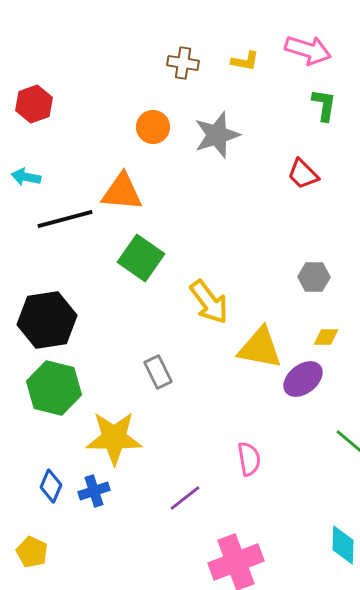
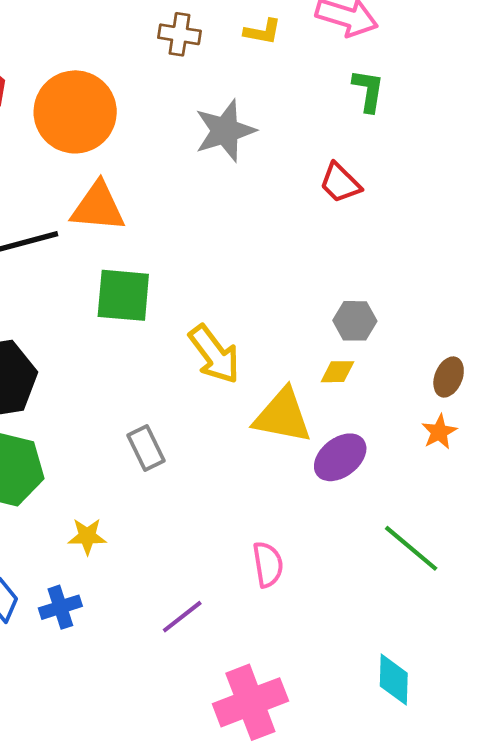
orange circle: (153, 127) -> (75, 112), moved, size x1.8
green square: (141, 258) -> (123, 295), turned -30
yellow diamond: (326, 337) -> (337, 372), moved
yellow star: (114, 438) -> (87, 536), size x0.5

